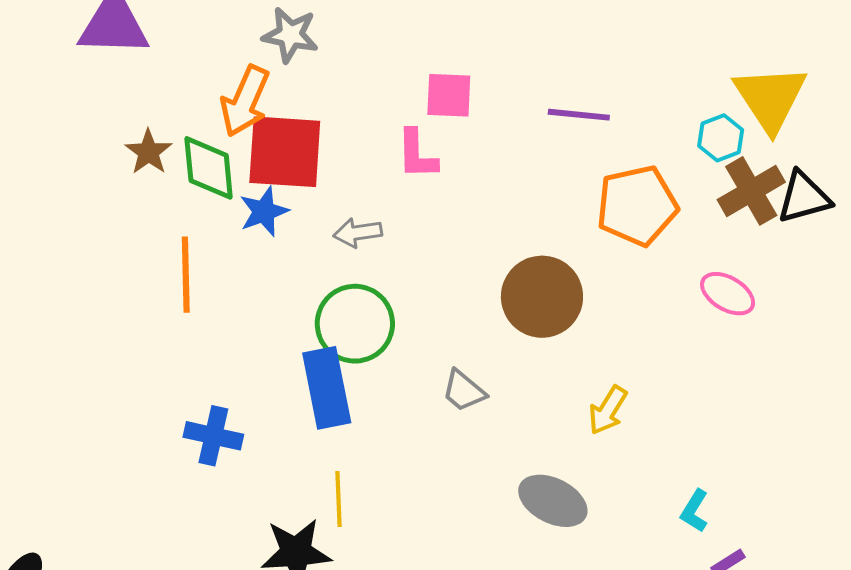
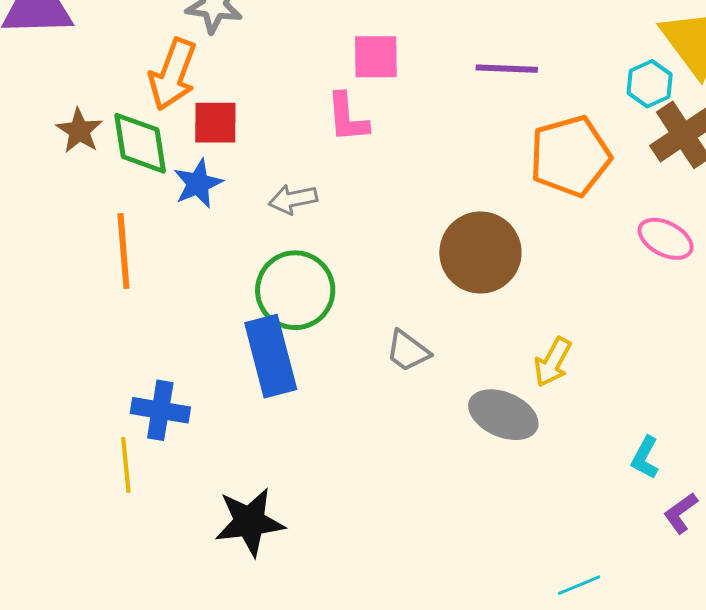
red square: (285, 152) -> (215, 123), size x0.6
yellow line: (339, 499) -> (126, 465), moved
gray ellipse: (553, 501) -> (503, 415), moved

